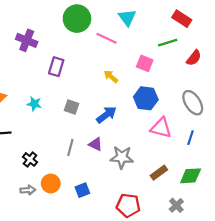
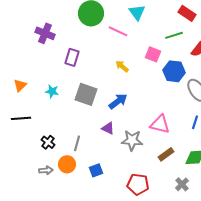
blue hexagon: (146, 98) -> (174, 71), moved
gray square: (71, 107) -> (86, 94), size x1.6
pink triangle: (161, 128) -> (160, 124), moved
gray line: (70, 147) -> (77, 143), moved

